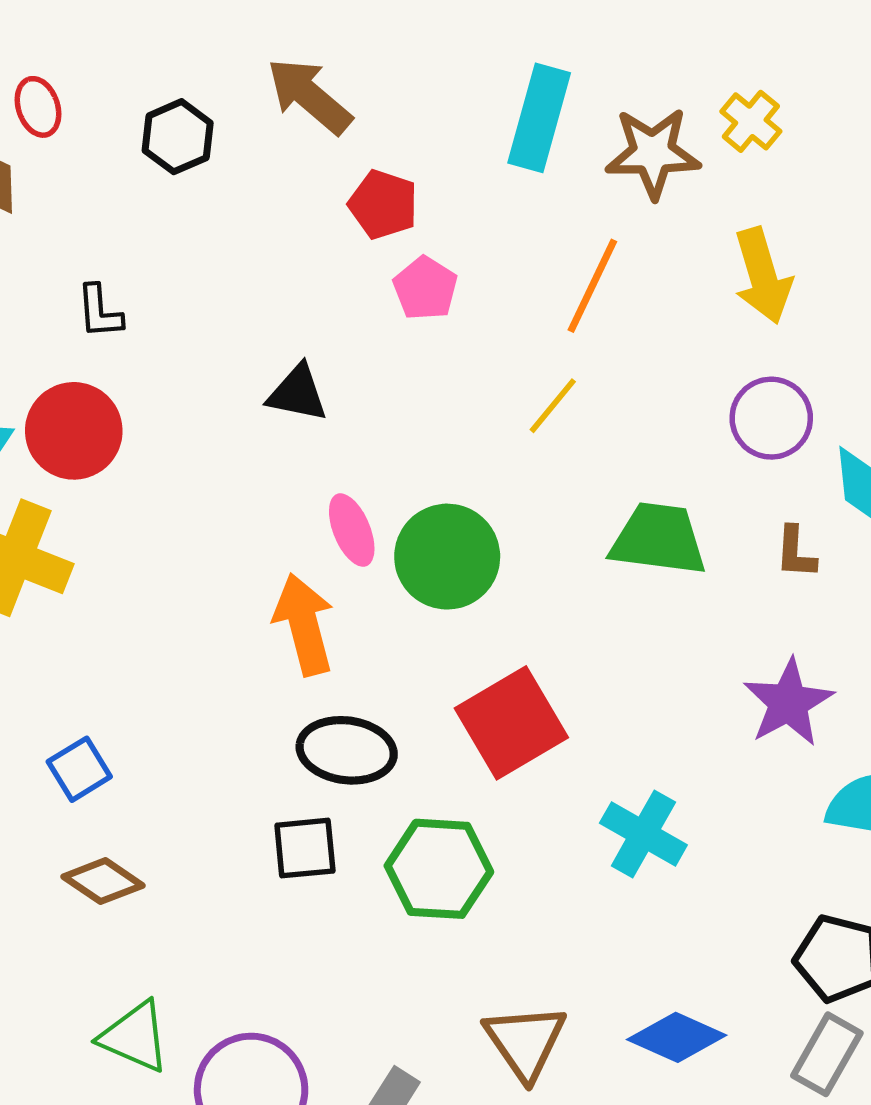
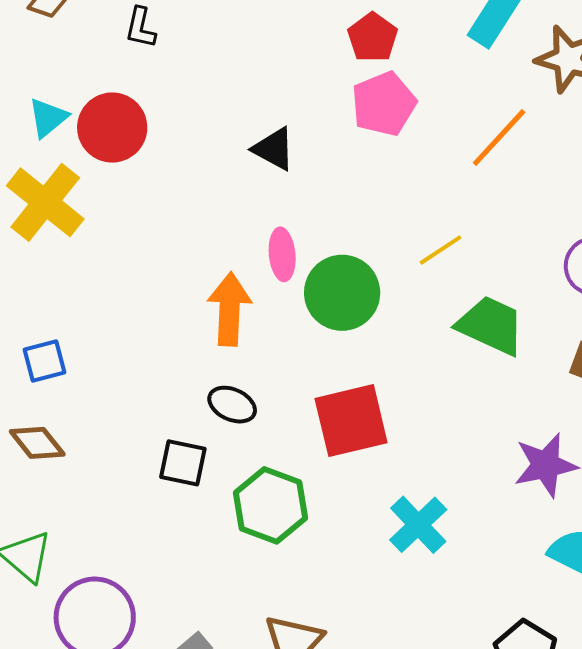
pink pentagon: (425, 288) -> (384, 104), size x1.4
black L-shape: (100, 312) -> (140, 28), moved
yellow line: (553, 406) -> (441, 250), moved
black ellipse: (347, 750) -> (232, 405), size x0.7

